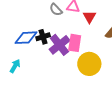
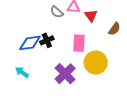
purple cross: (60, 45) -> (65, 74), moved
cyan arrow: (15, 66) -> (22, 72), turned -80

